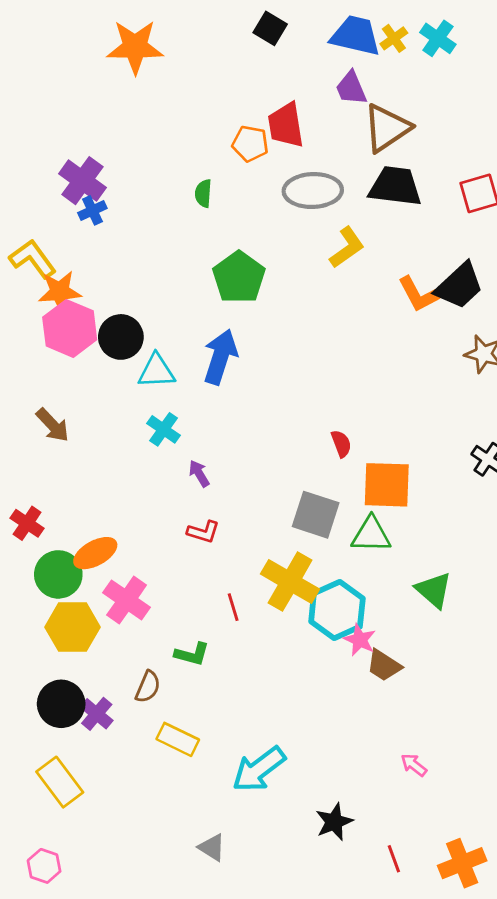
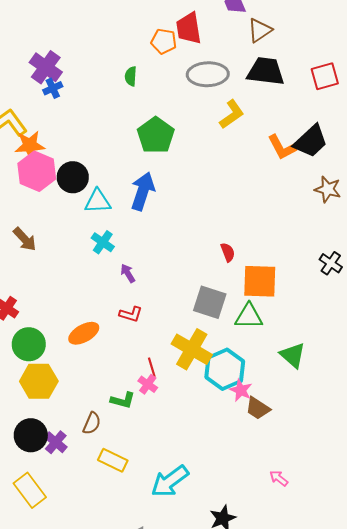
brown triangle: (387, 128) -> (260, 30), size x0.7
orange ellipse: (95, 553) -> (84, 333), moved
pink cross: (127, 600) -> (148, 384), moved, size x0.6

